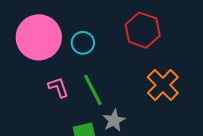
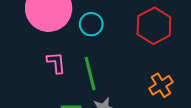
orange cross: (163, 85) -> (161, 85), size x0.7

